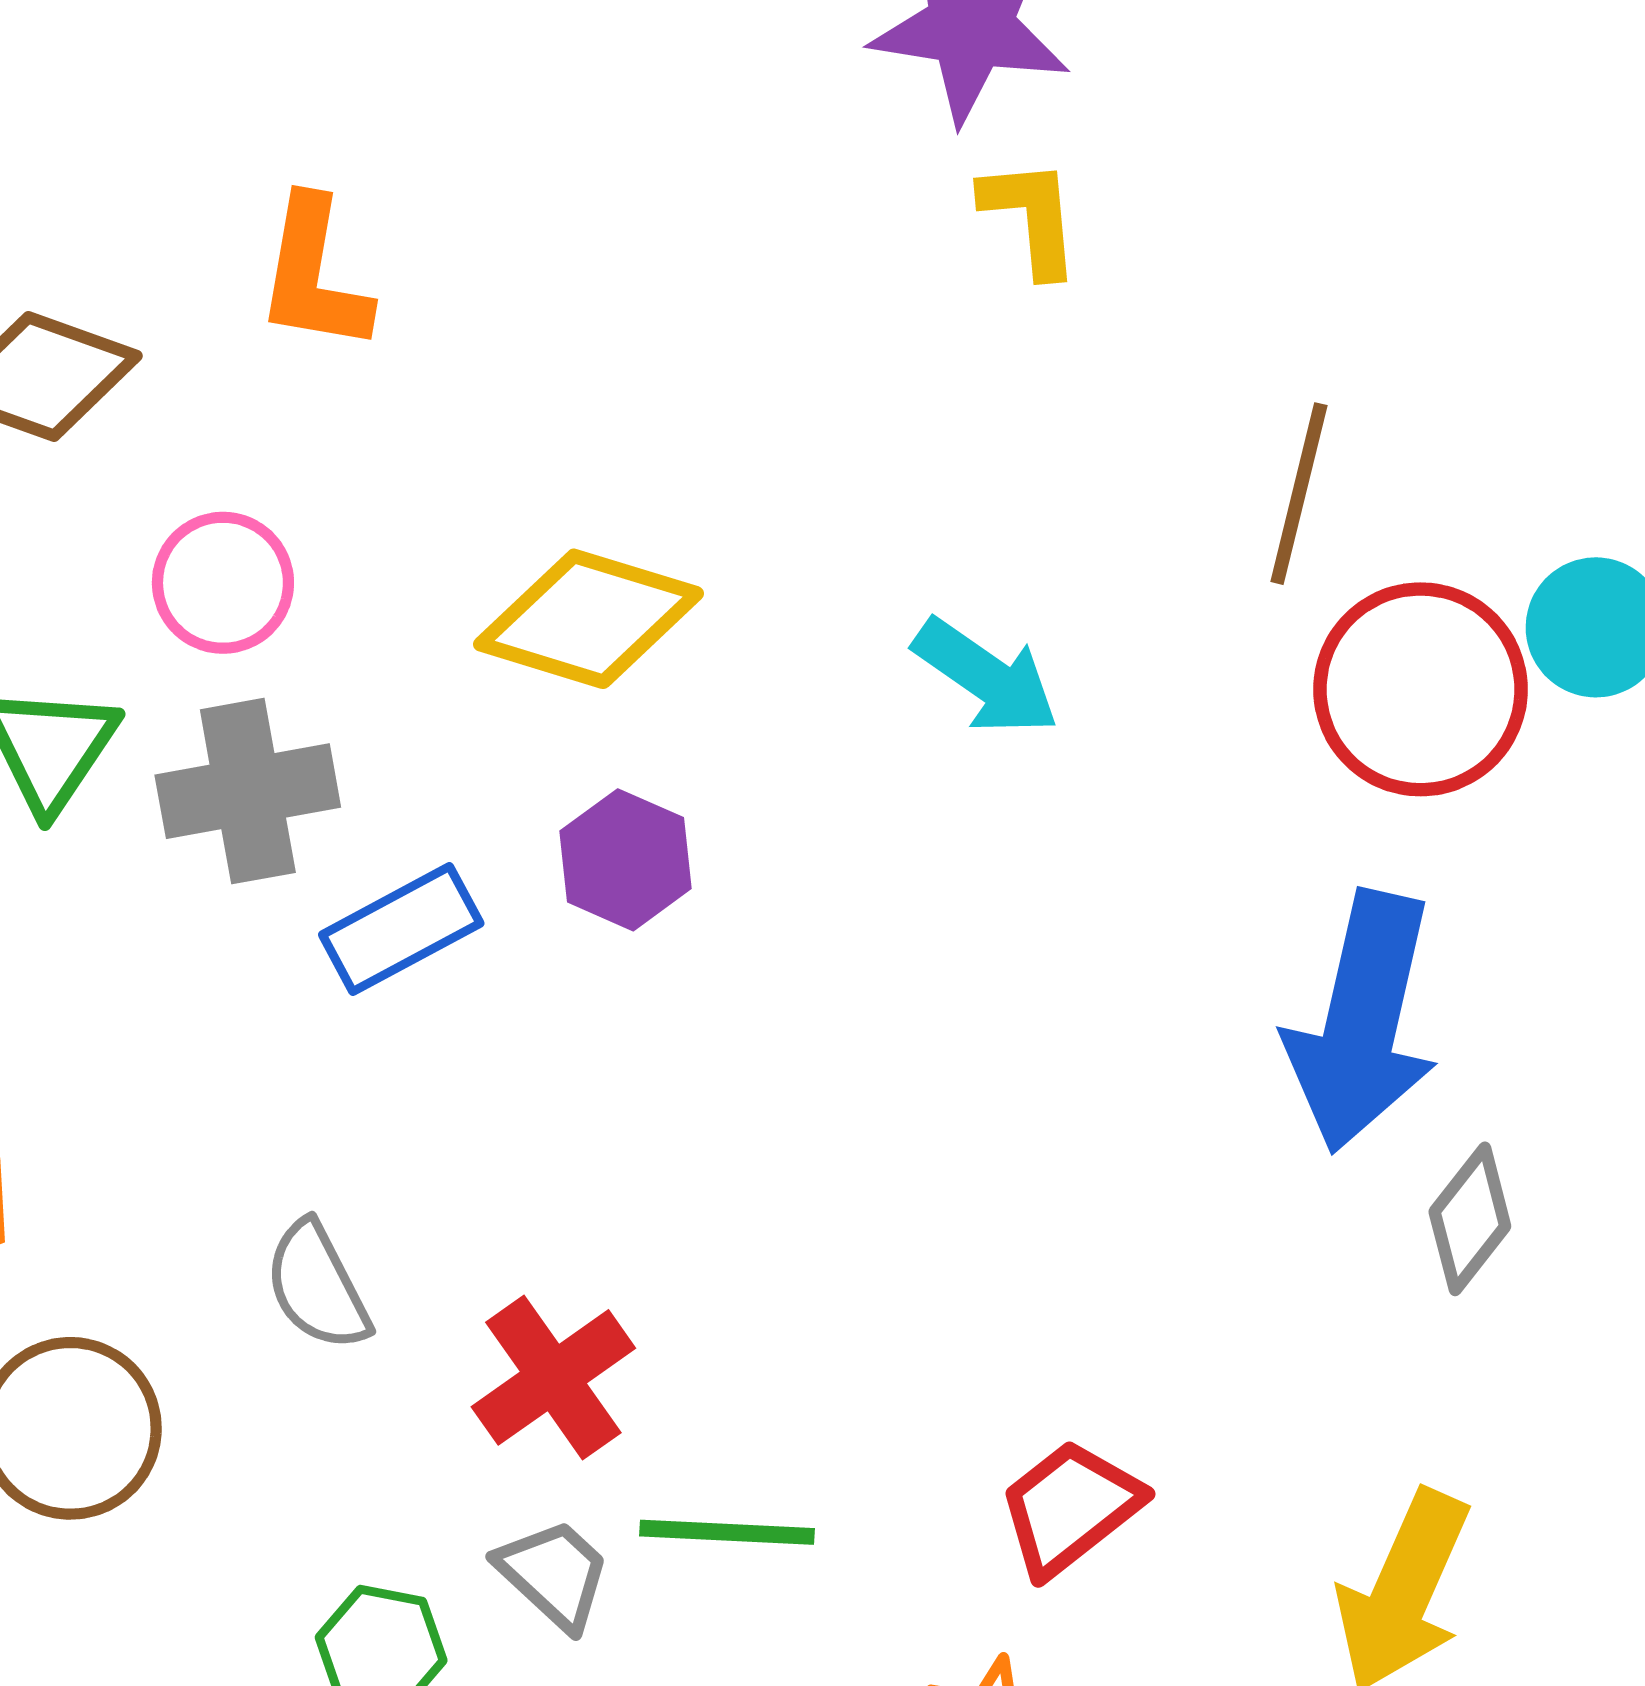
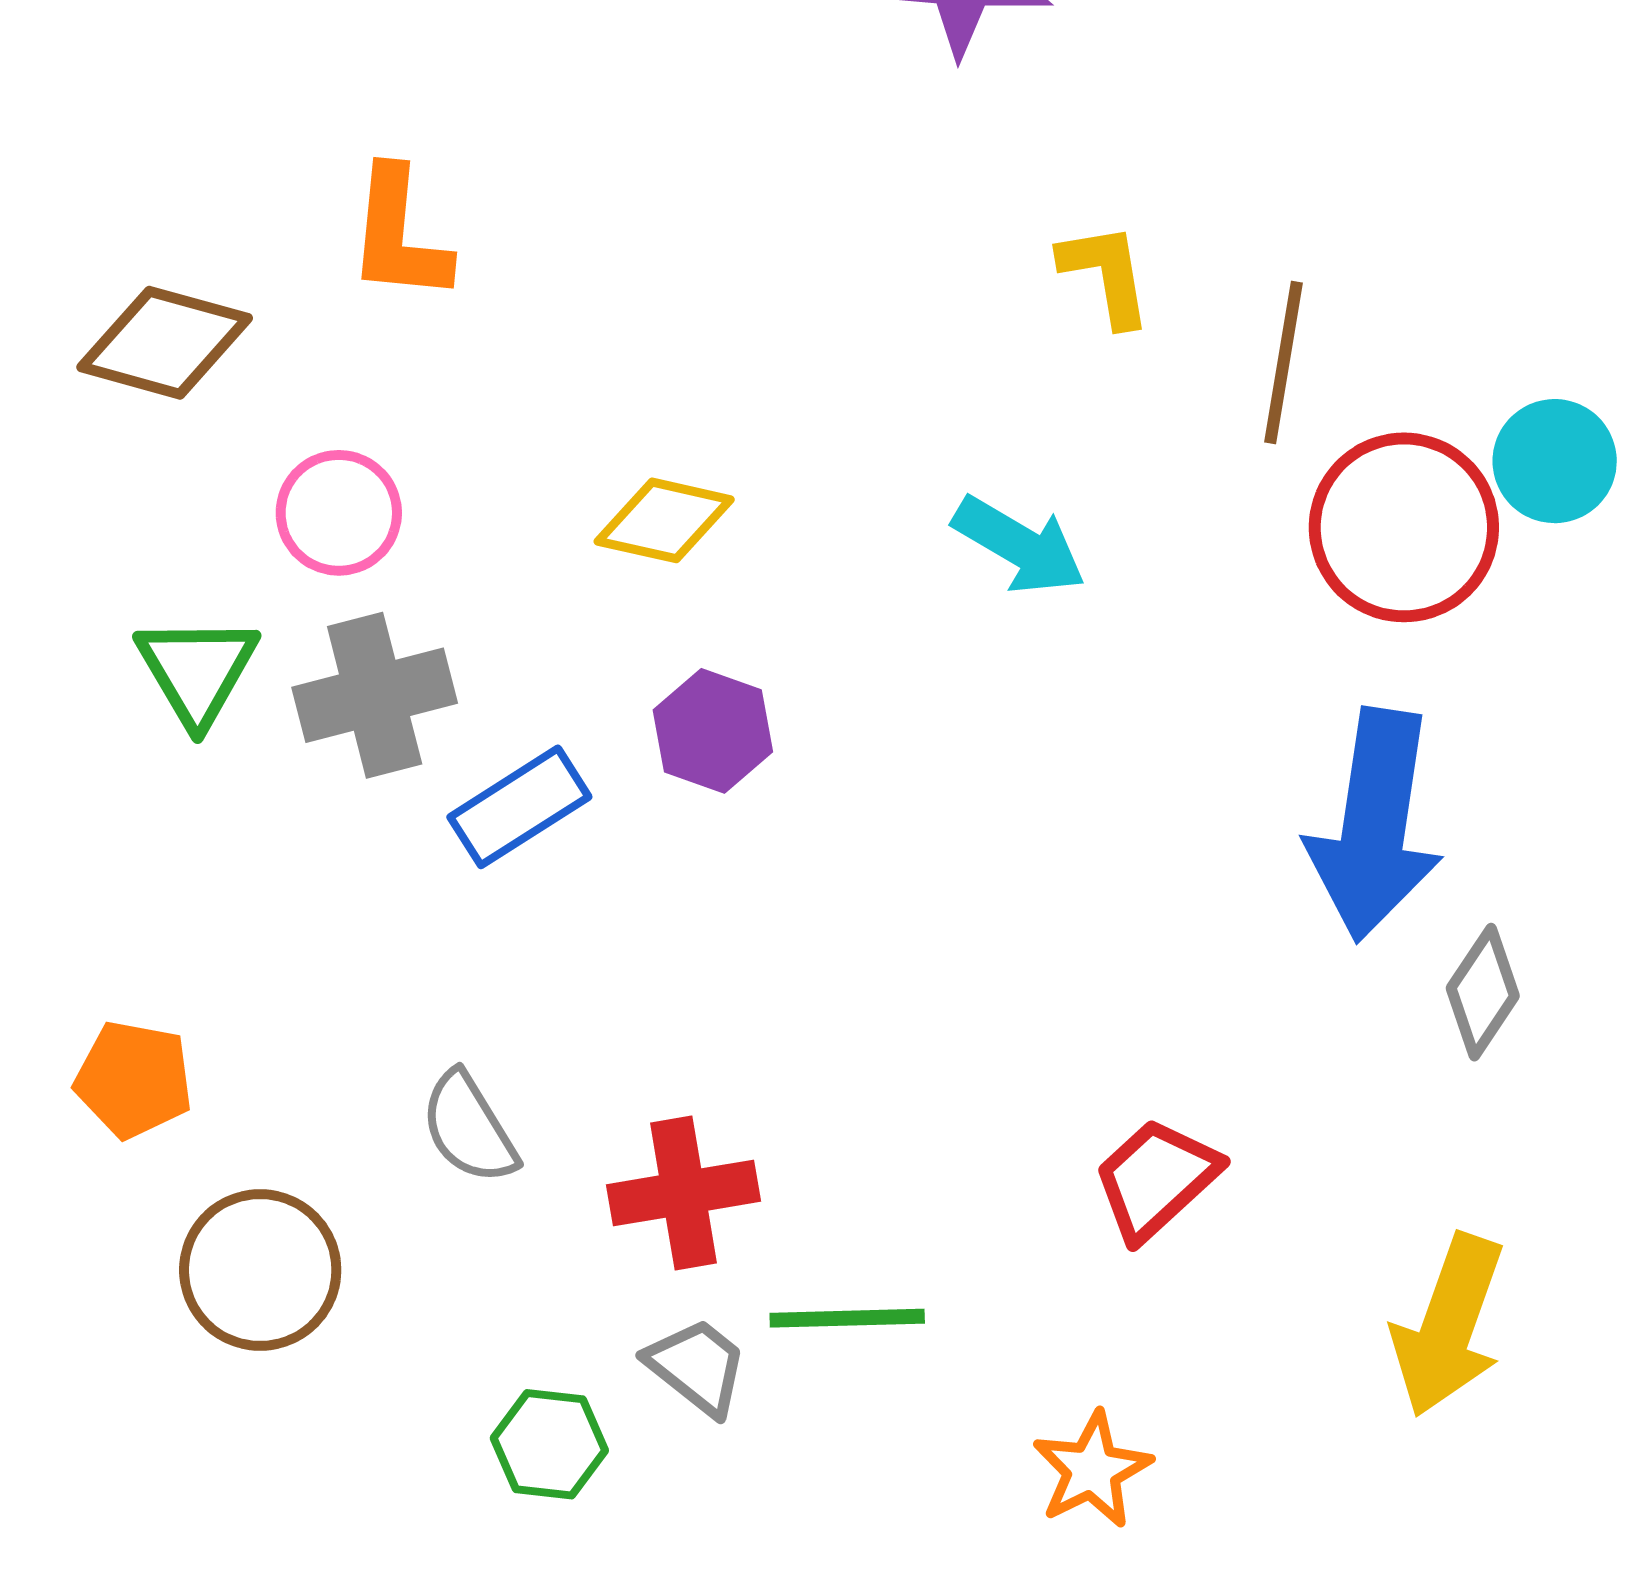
yellow L-shape: (1031, 217) -> (1106, 274), moved
yellow diamond: (589, 619) -> (664, 520), size x0.7
red cross: (553, 1377) -> (684, 1193), turned 30
red trapezoid: (1070, 1508) -> (1156, 1179), moved

